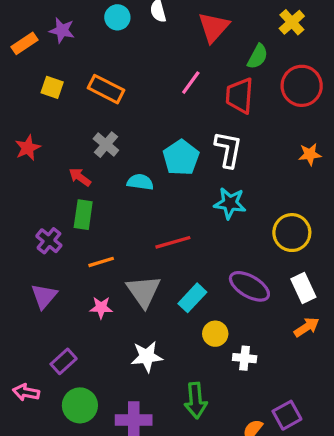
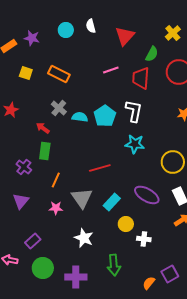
pink line: (191, 83) -> (111, 70), turned 35
cyan semicircle: (140, 182) -> (80, 117), moved
orange line: (101, 262) -> (56, 180), turned -49
white star: (147, 356) -> (84, 238), turned 30

